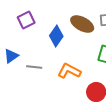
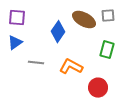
purple square: (26, 20) -> (17, 18), moved, turned 30
blue triangle: (11, 56) -> (15, 43), moved

